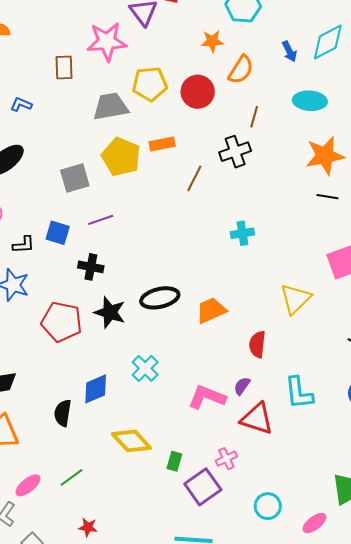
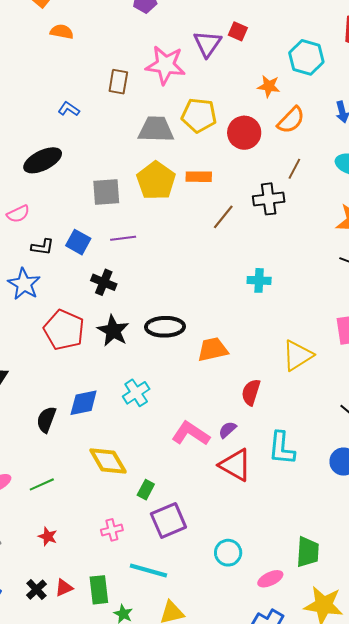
pink cross: (226, 459) -> (112, 530), moved

